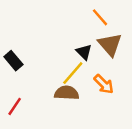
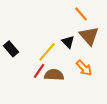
yellow line: (73, 73) -> (47, 52), moved
red line: (15, 106) -> (39, 71), moved

